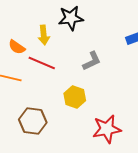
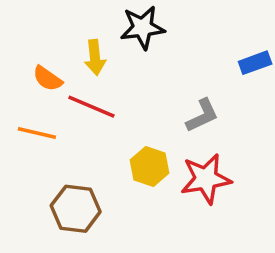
gray L-shape: (92, 61) -> (202, 115), moved
red star: (107, 129) -> (206, 179), moved

